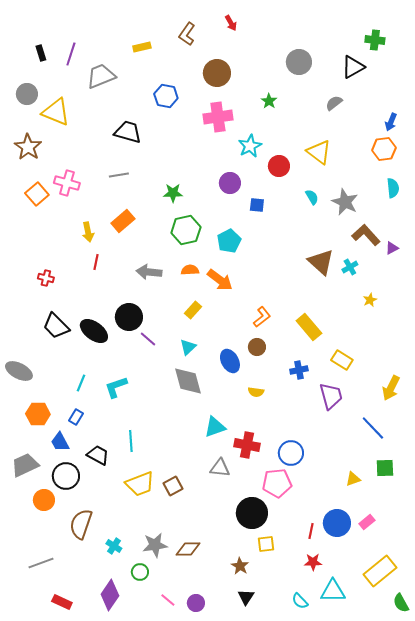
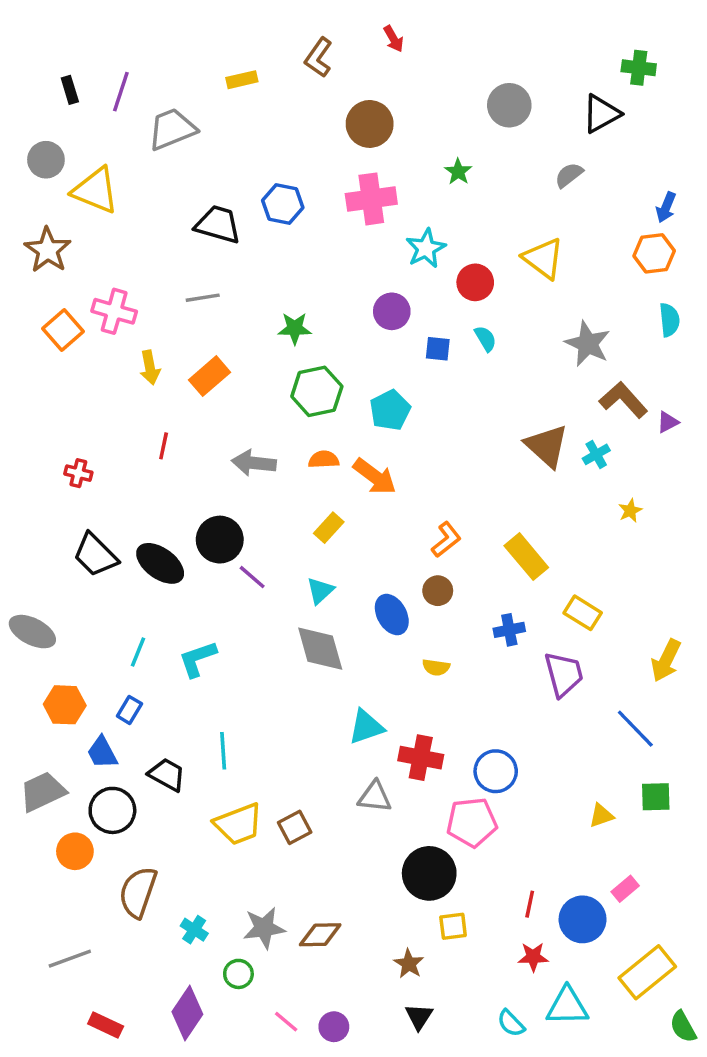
blue hexagon: (166, 96) -> (283, 204), moved
cyan semicircle: (312, 197) -> (485, 339), moved
yellow arrow: (88, 232) -> (150, 368), moved
blue circle: (337, 523) -> (583, 919), moved

